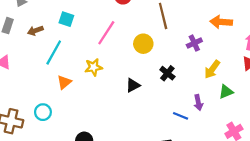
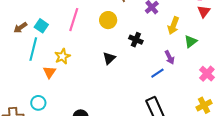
cyan square: (66, 19) -> (41, 26), moved, turned 32
brown arrow: (35, 31) -> (20, 28), moved
yellow star: (94, 67) -> (62, 56), moved
blue line: (181, 116) -> (157, 73), turned -40

